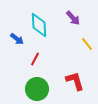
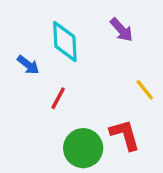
yellow line: (87, 44) -> (145, 90), moved
green circle: (37, 89) -> (83, 148), moved

